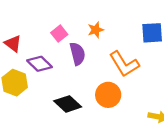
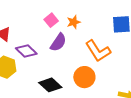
pink square: (59, 34) -> (51, 20), moved
purple semicircle: (77, 54) -> (58, 42), turned 48

